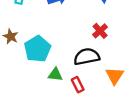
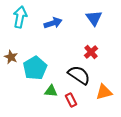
black semicircle: (87, 57) -> (79, 75), turned 45
orange triangle: (115, 76) -> (104, 92), turned 42

